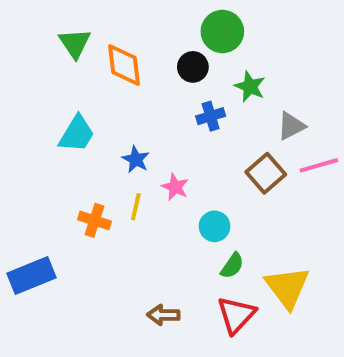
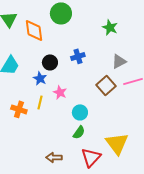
green circle: (222, 31) -> (61, 13), moved
black circle: (193, 67) -> (50, 62), moved
green star: (250, 87) -> (110, 27), moved
green semicircle: (232, 266) -> (79, 132), moved

